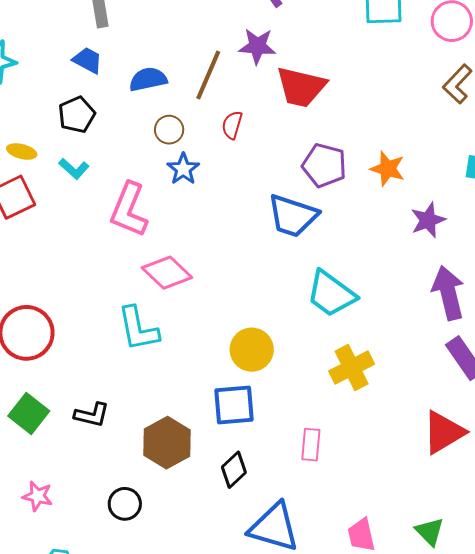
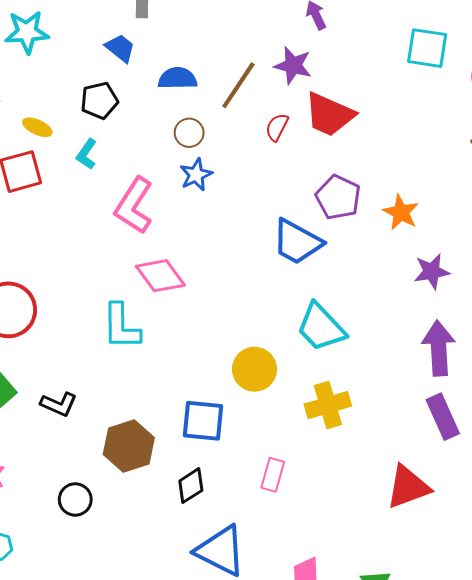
red semicircle: (232, 125) -> (277, 127), moved
cyan L-shape: (74, 169) -> (87, 154), turned 72
yellow circle: (252, 350) -> (254, 369), moved

